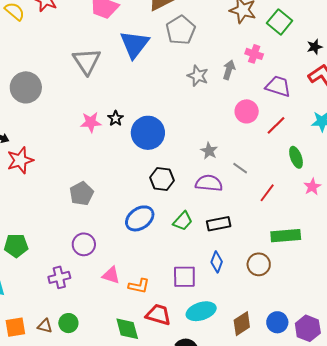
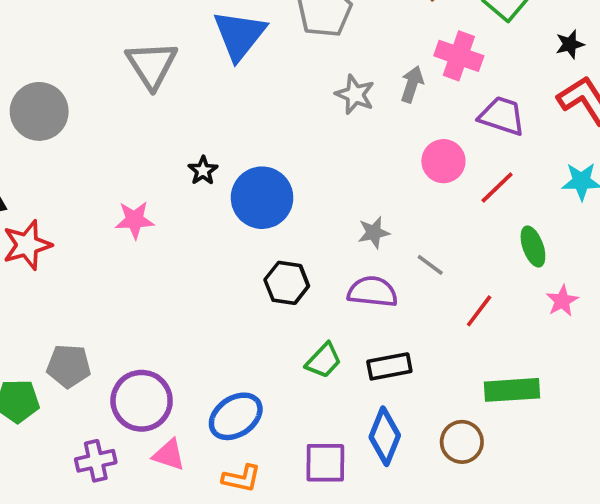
pink cross: (254, 54) -> (459, 56), size x1.4
pink star: (91, 122) -> (135, 220), moved
gray star: (209, 151) -> (374, 233), turned 30
gray pentagon: (81, 194) -> (69, 366), moved, turned 30
blue ellipse: (140, 218) -> (236, 416), moved
purple circle: (84, 244) -> (142, 401), size x1.4
blue diamond: (217, 262) -> (385, 436), size x1.4
pink triangle: (111, 275) -> (169, 455), moved

